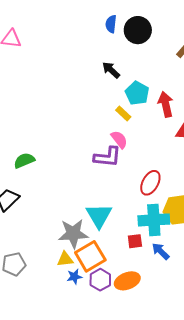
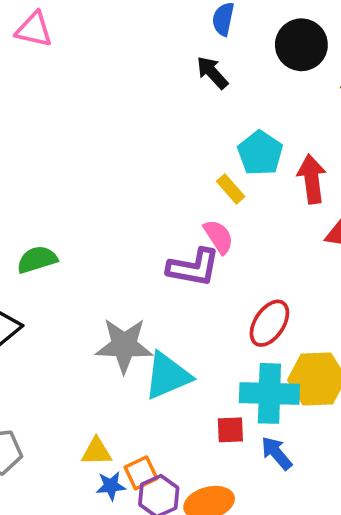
black circle: (138, 30) -> (301, 45), moved
black arrow: (111, 70) -> (212, 73), moved
cyan triangle: (99, 216) -> (167, 376), turned 32
gray star: (73, 234) -> (124, 345), moved
orange square: (90, 256) -> (141, 473), moved, size x0.6

